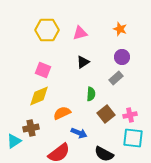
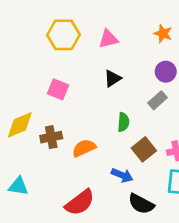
yellow diamond: (39, 96) -> (20, 125), moved
brown cross: (31, 128) -> (51, 137), moved
blue arrow: (79, 133) -> (122, 175), moved
cyan triangle: (14, 141) -> (18, 186), turned 42

